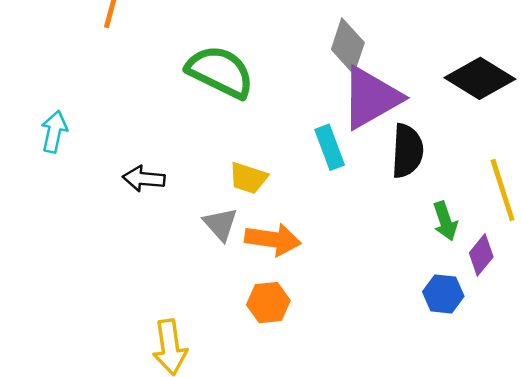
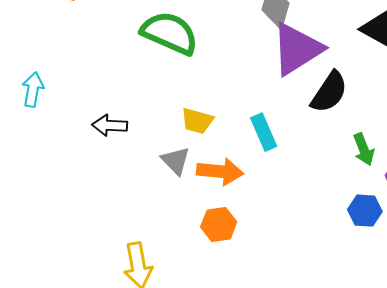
cyan rectangle: (330, 147) -> (264, 132), moved
black semicircle: (407, 151) -> (329, 92), turned 33

